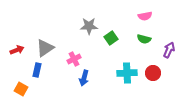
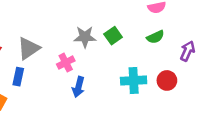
gray star: (89, 26) -> (85, 37), moved
green semicircle: (144, 39) -> (155, 37), turned -40

